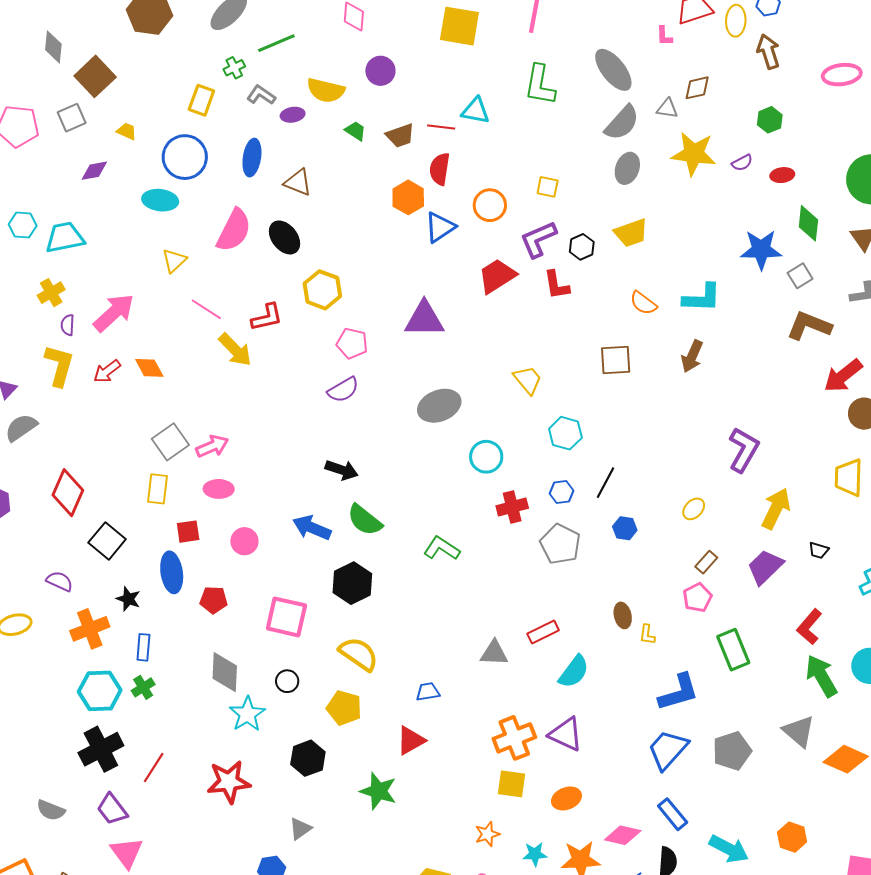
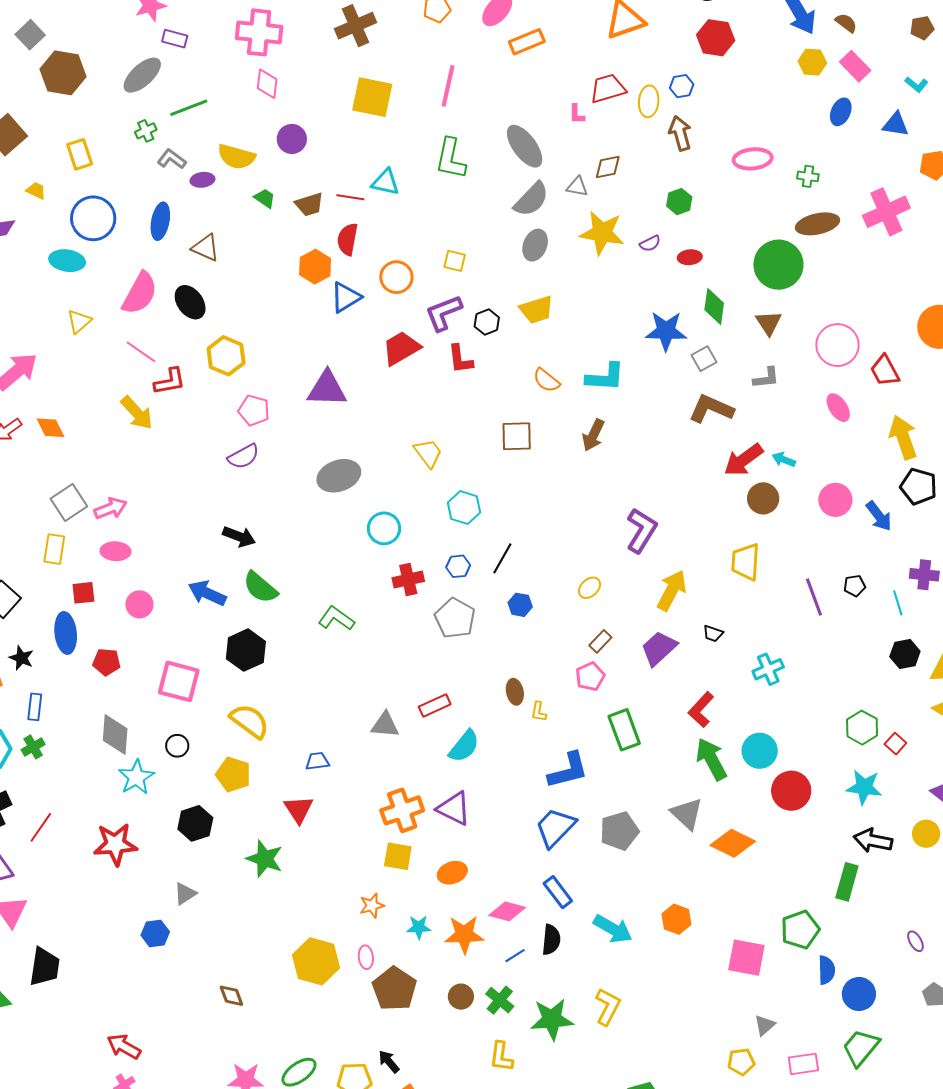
yellow rectangle: (201, 100) -> (80, 154), moved, turned -40
pink line: (206, 309) -> (141, 352), moved
red triangle: (411, 741) -> (299, 809), turned -36

